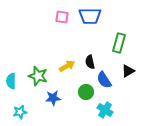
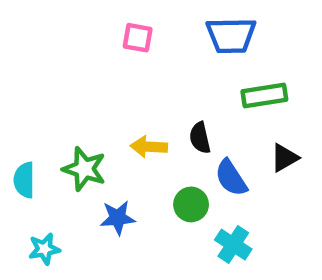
blue trapezoid: (90, 16) -> (231, 35), moved
green rectangle: (119, 43) -> (264, 96), turned 66
yellow arrow: (67, 66) -> (149, 147), turned -147

